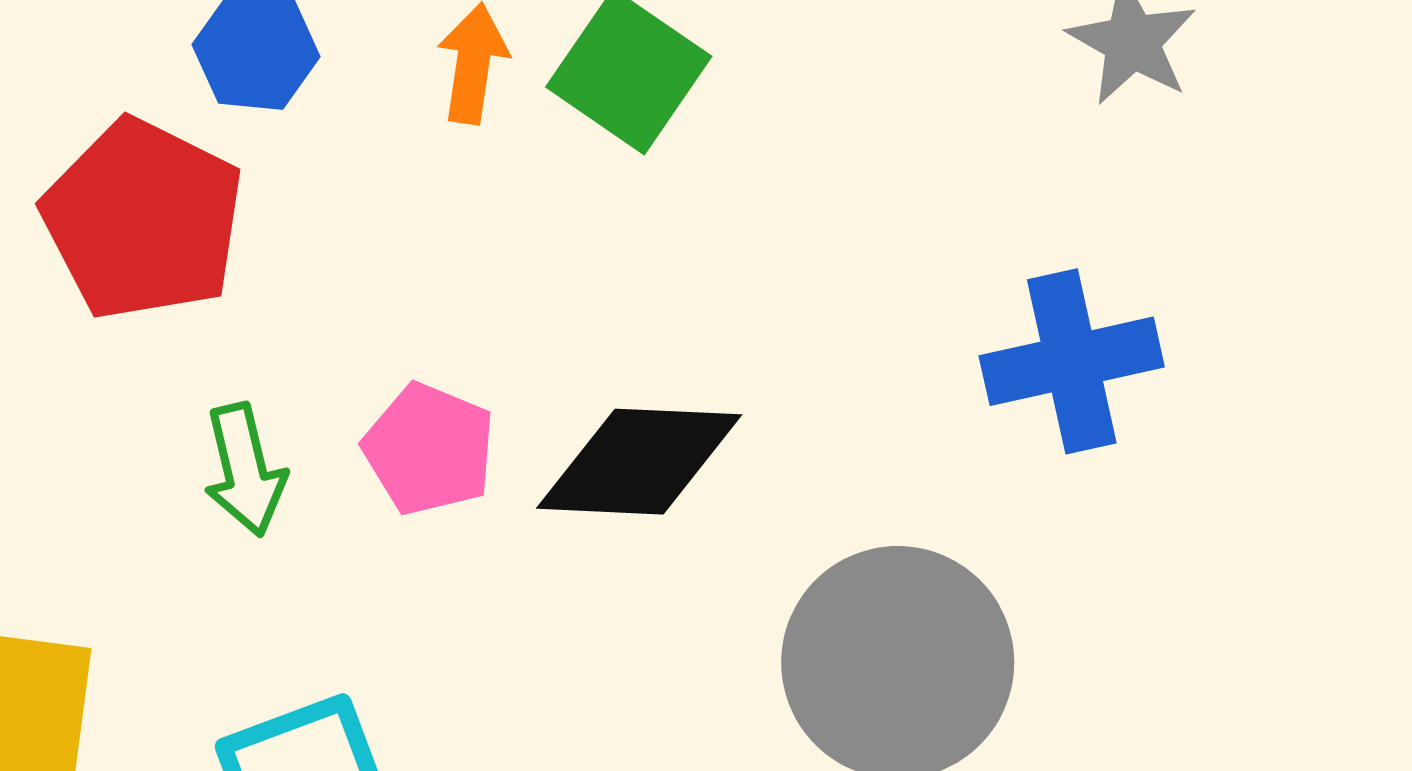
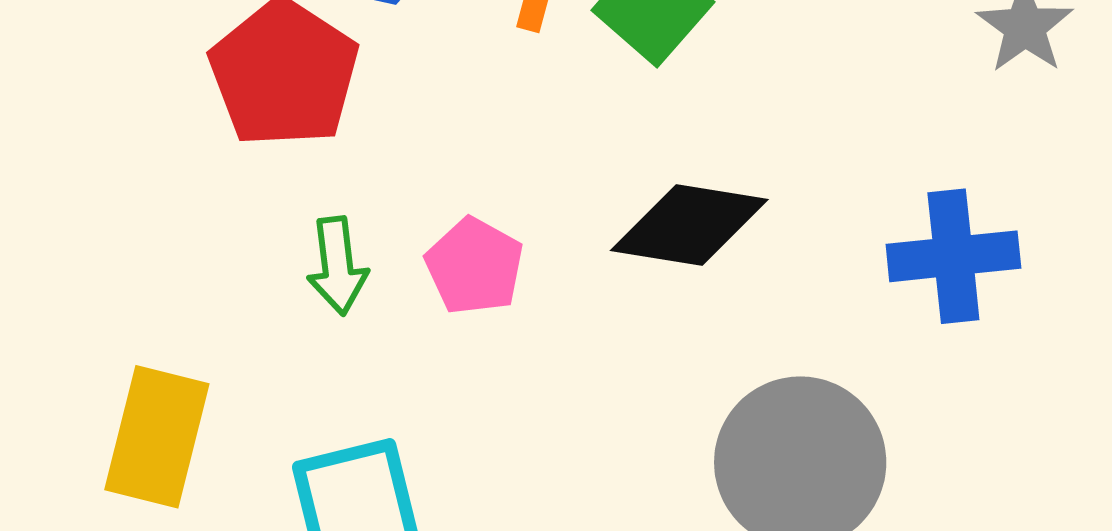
black diamond: (639, 462) -> (689, 225), moved

